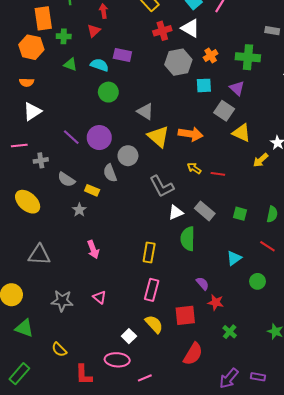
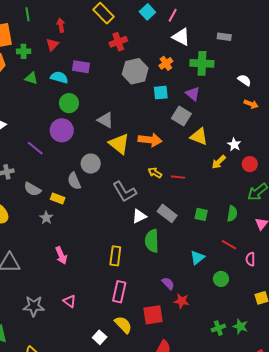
white triangle: (190, 28) -> (181, 37), moved
purple circle: (99, 138) -> (62, 130), moved
green cross: (230, 332) -> (218, 328), moved, turned 32

